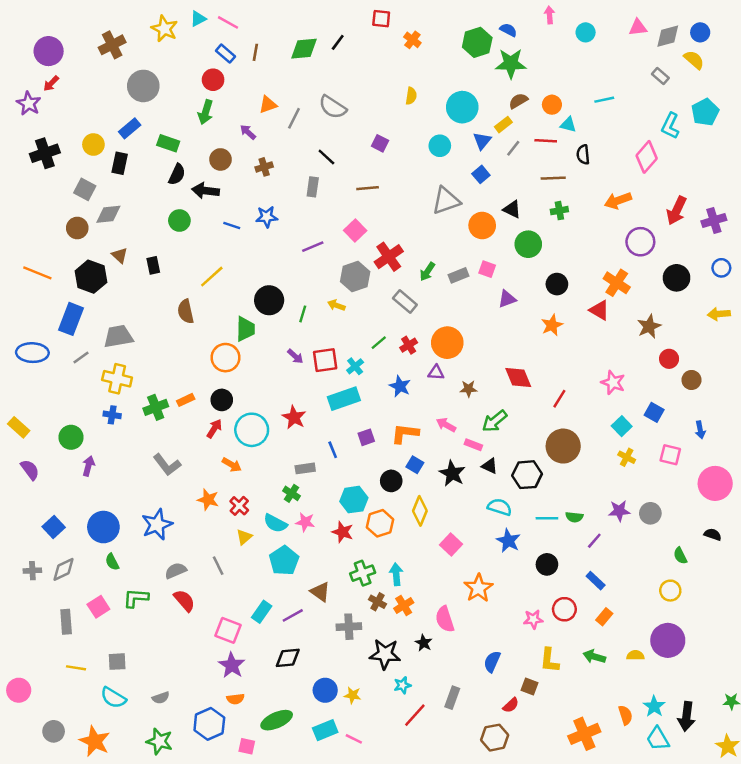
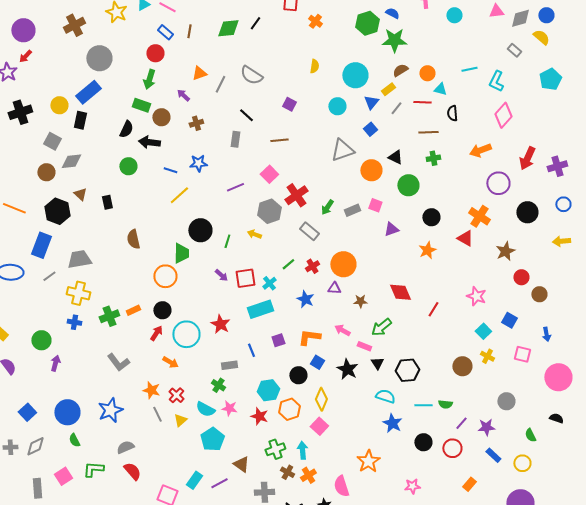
cyan L-shape: (670, 126) -> (496, 81), moved
blue rectangle: (130, 128) -> (88, 92), size x1.4
green rectangle: (168, 143) -> (141, 105), moved
yellow line: (212, 277) -> (179, 195), moved
brown circle: (563, 446) -> (462, 366), moved, size x0.7
black triangle: (490, 466) -> (377, 363), turned 32
purple star: (619, 511) -> (486, 427), moved
pink square: (451, 544) -> (319, 426), moved
gray line: (218, 566) -> (157, 414), moved
blue rectangle: (596, 581) -> (493, 455), moved
red circle: (564, 609) -> (452, 448), moved

